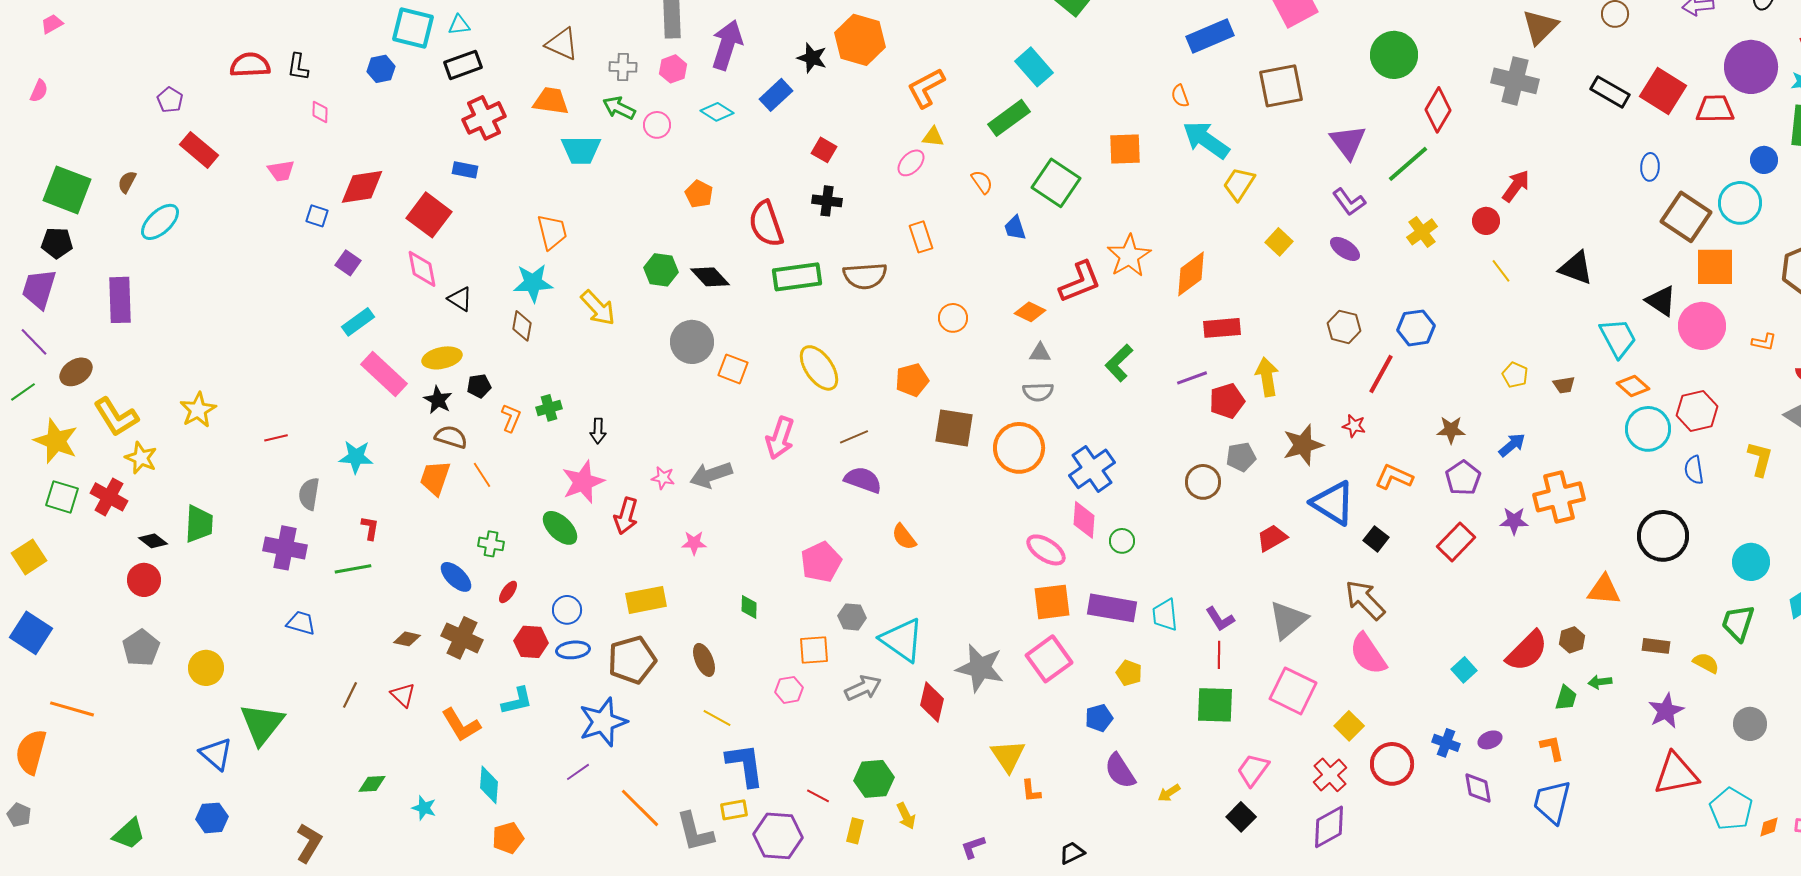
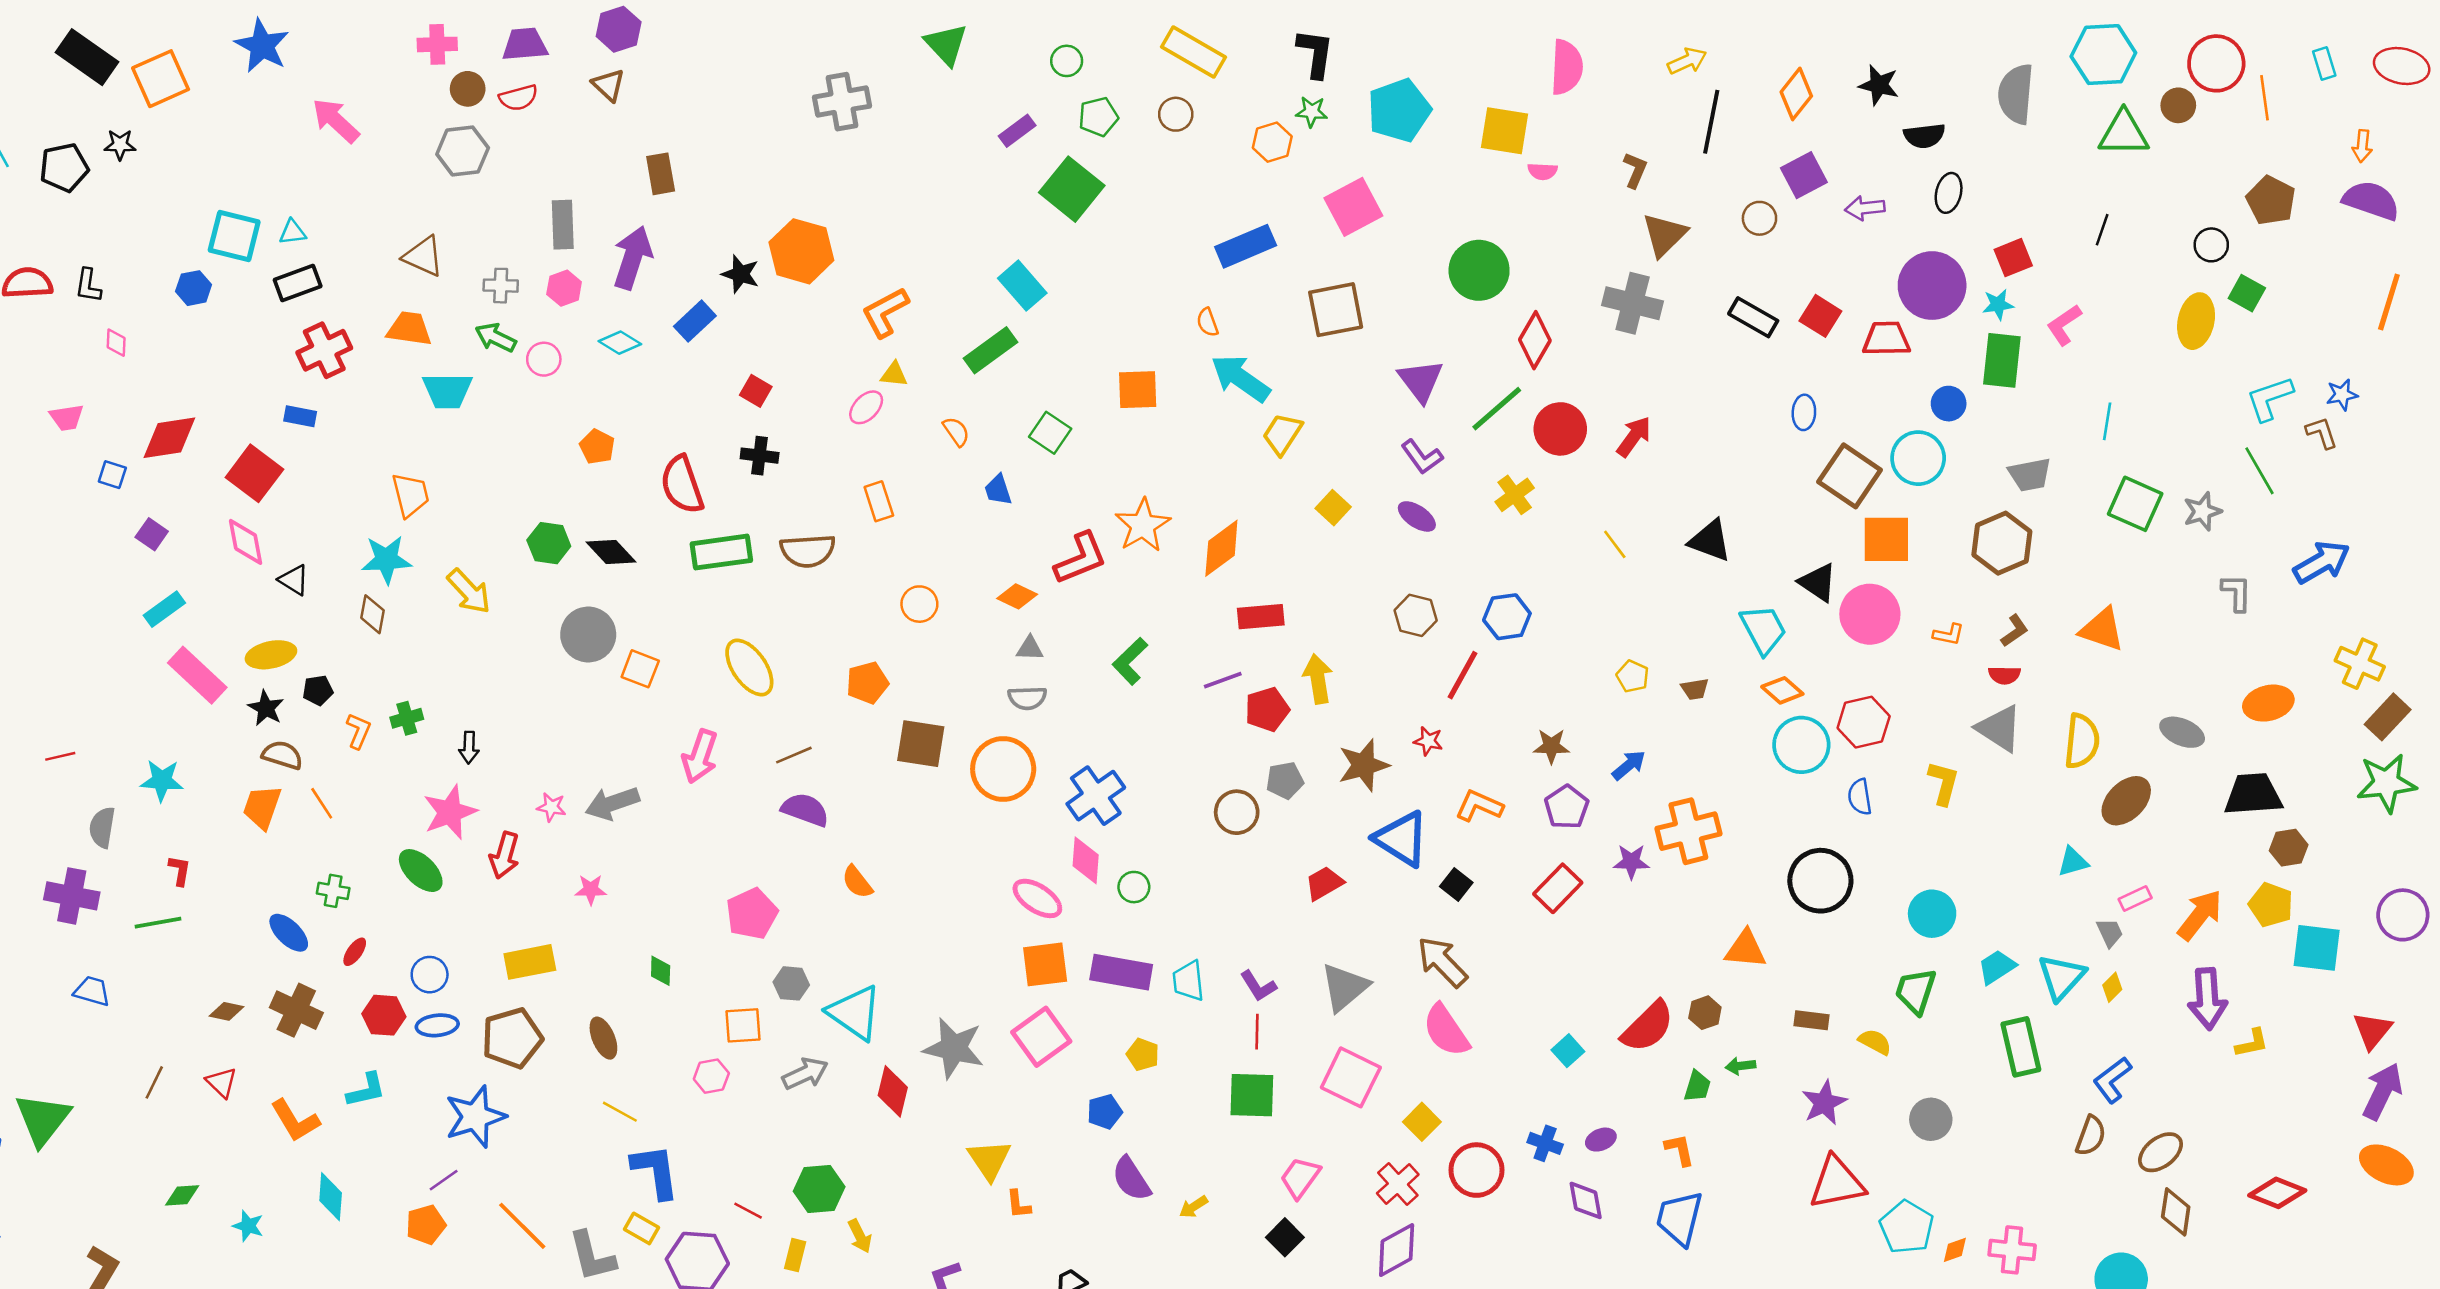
red square: (1663, 91) -> (1820, 316), size x0.7
green square: (1056, 183) -> (1050, 433), size x0.7
red circle: (1486, 221) -> (1560, 429), moved, size x1.5
yellow rectangle: (734, 810) -> (642, 1228), turned 40
orange pentagon: (508, 838) -> (426, 1225), moved

